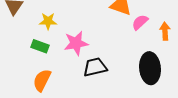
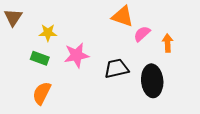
black trapezoid: (95, 67) -> (116, 69), moved

